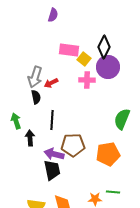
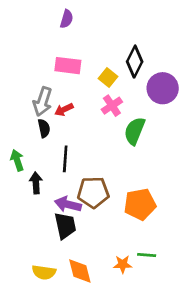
pink rectangle: (69, 50) -> (68, 66), moved
purple circle: (108, 67) -> (163, 88), moved
pink cross: (87, 80) -> (112, 106), turned -35
green semicircle: (122, 119) -> (135, 131), moved

